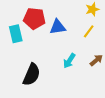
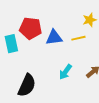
yellow line: (89, 31) -> (78, 38), moved, turned 40

